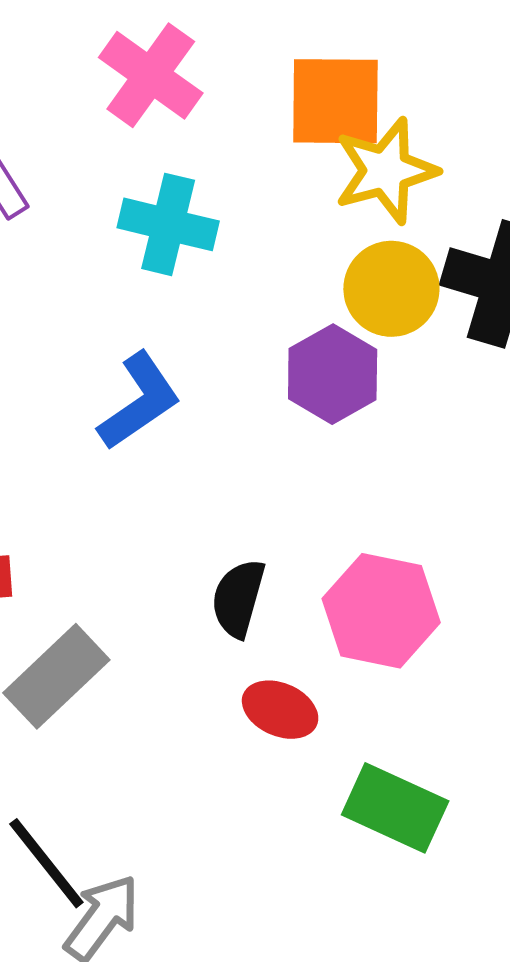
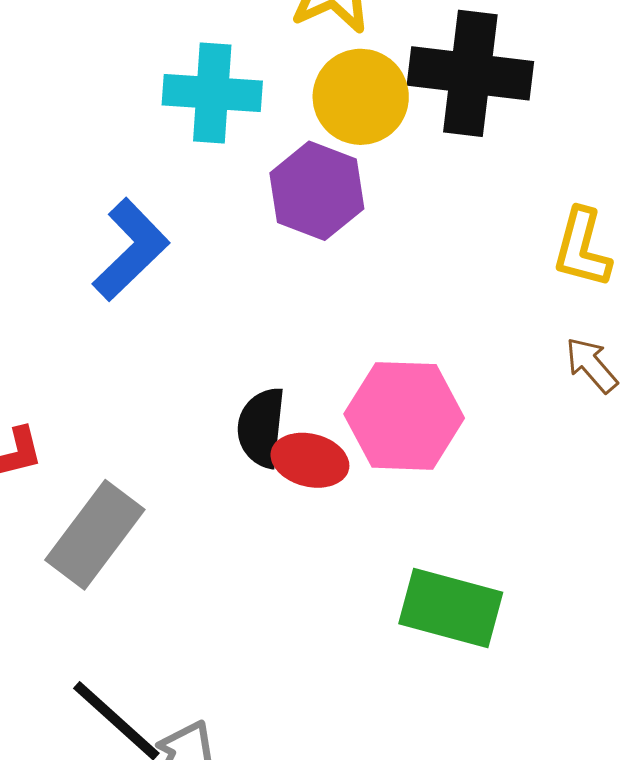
cyan cross: (168, 224) -> (212, 93), moved
red ellipse: (280, 710) -> (310, 460), moved

